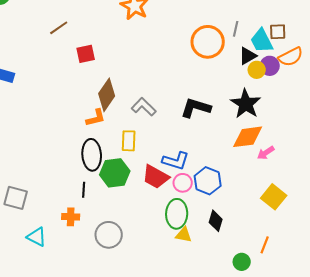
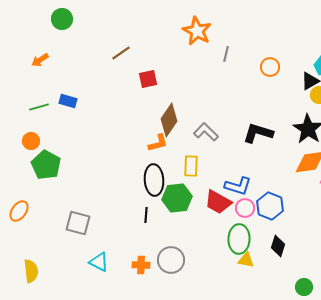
gray line: (236, 29) -> (226, 54), moved
orange circle: (208, 42) -> (270, 67), size x0.6
orange cross: (71, 217) -> (141, 265), moved

